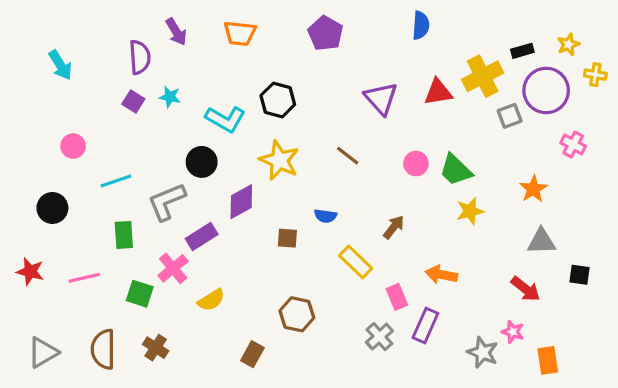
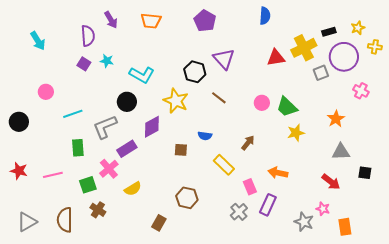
purple triangle: (381, 98) -> (224, 59), moved
black hexagon: (278, 100) -> (195, 72), moved
black circle: (52, 208) -> (19, 122), moved
green square: (140, 294) -> (88, 185), turned -36
brown cross: (156, 348) -> (98, 210), moved

